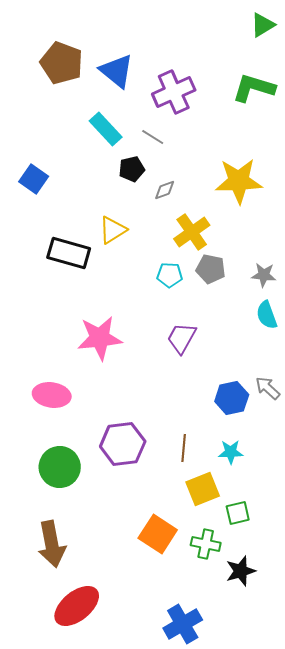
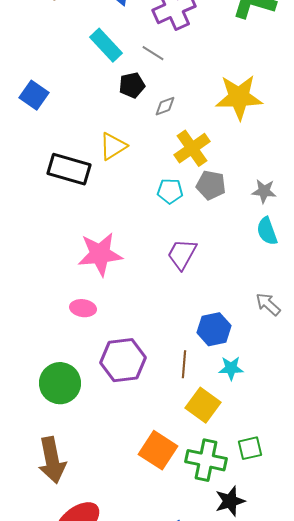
pink ellipse: (52, 395) -> (83, 308), moved, size x0.7
blue hexagon: (232, 398) -> (214, 329), moved
yellow square: (203, 489) -> (203, 405), turned -32
green square: (238, 513) -> (250, 448), moved
green cross: (206, 544) -> (206, 460), size x1.4
black star: (241, 571) -> (230, 501), moved

